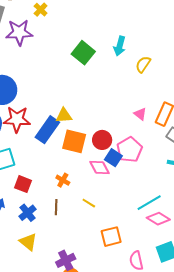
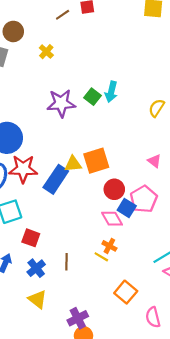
purple star: (19, 32) -> (61, 103), moved
cyan arrow: (120, 46) -> (111, 92), moved
green square: (83, 53) -> (93, 97), size x0.7
orange square: (74, 141) -> (96, 161), moved, turned -30
orange cross: (63, 180) -> (109, 246), moved
orange square: (111, 237) -> (126, 292), turned -35

